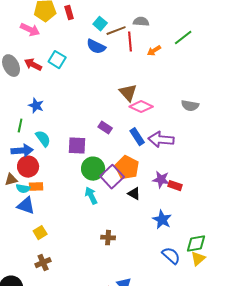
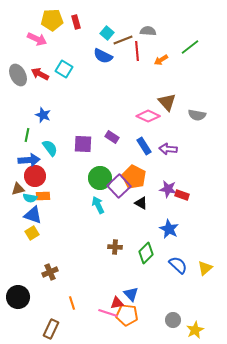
brown triangle: (128, 93) -> (167, 102), moved
purple arrow: (161, 140) -> (168, 149), size x0.7
purple square: (77, 146) -> (83, 144), moved
yellow square: (40, 233) -> (32, 233), moved
green diamond: (196, 244) -> (146, 253), moved, turned -35

